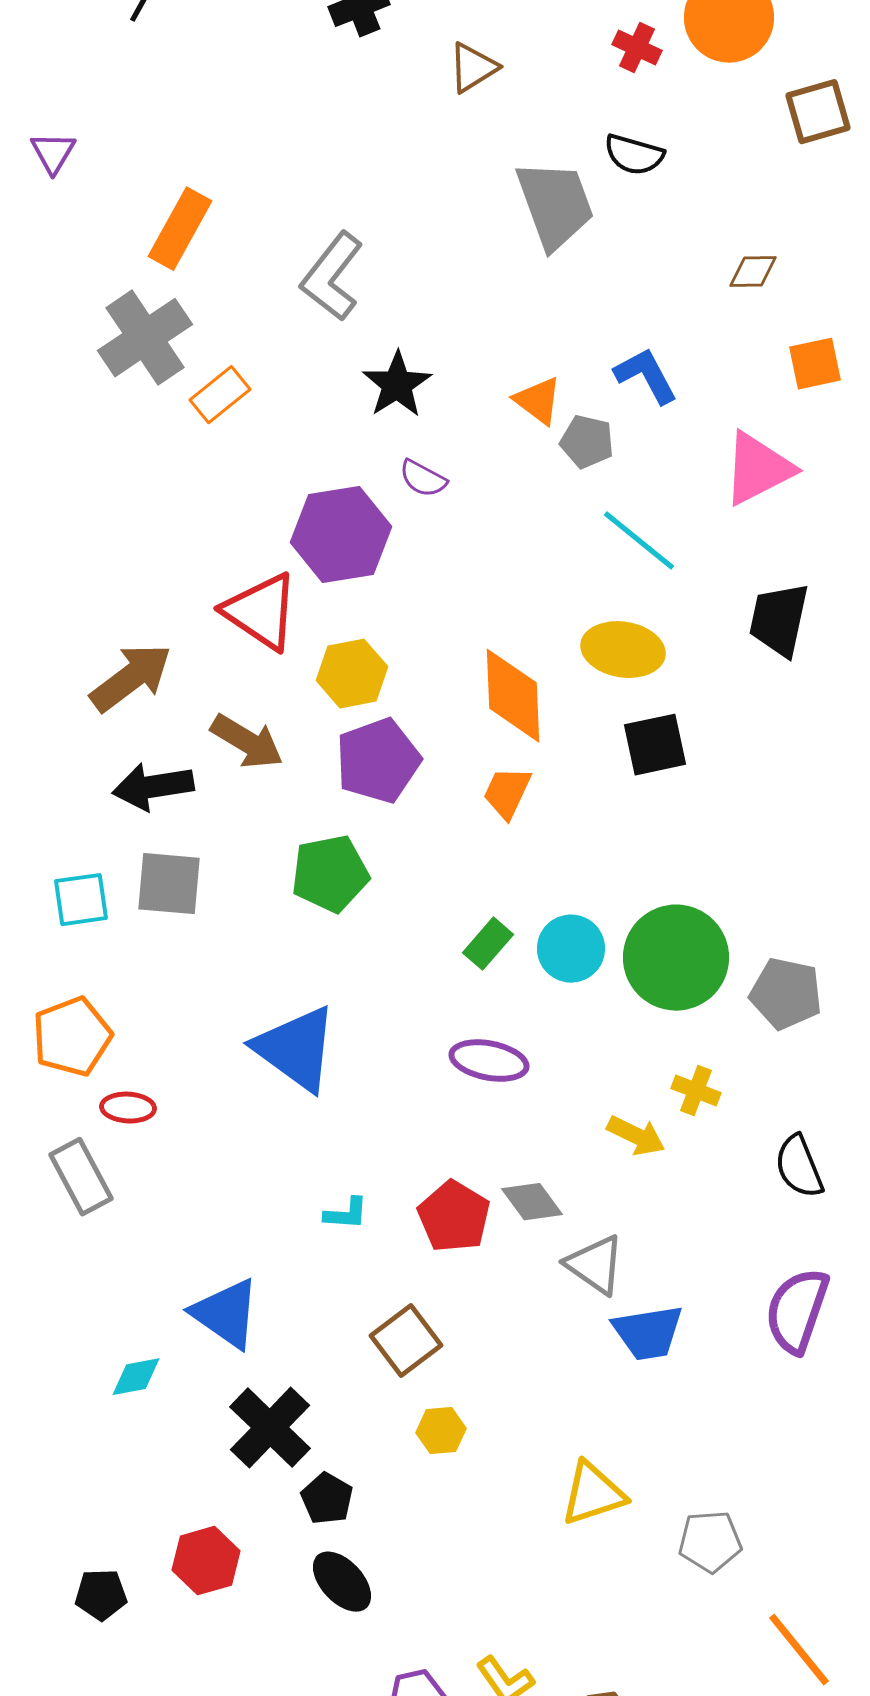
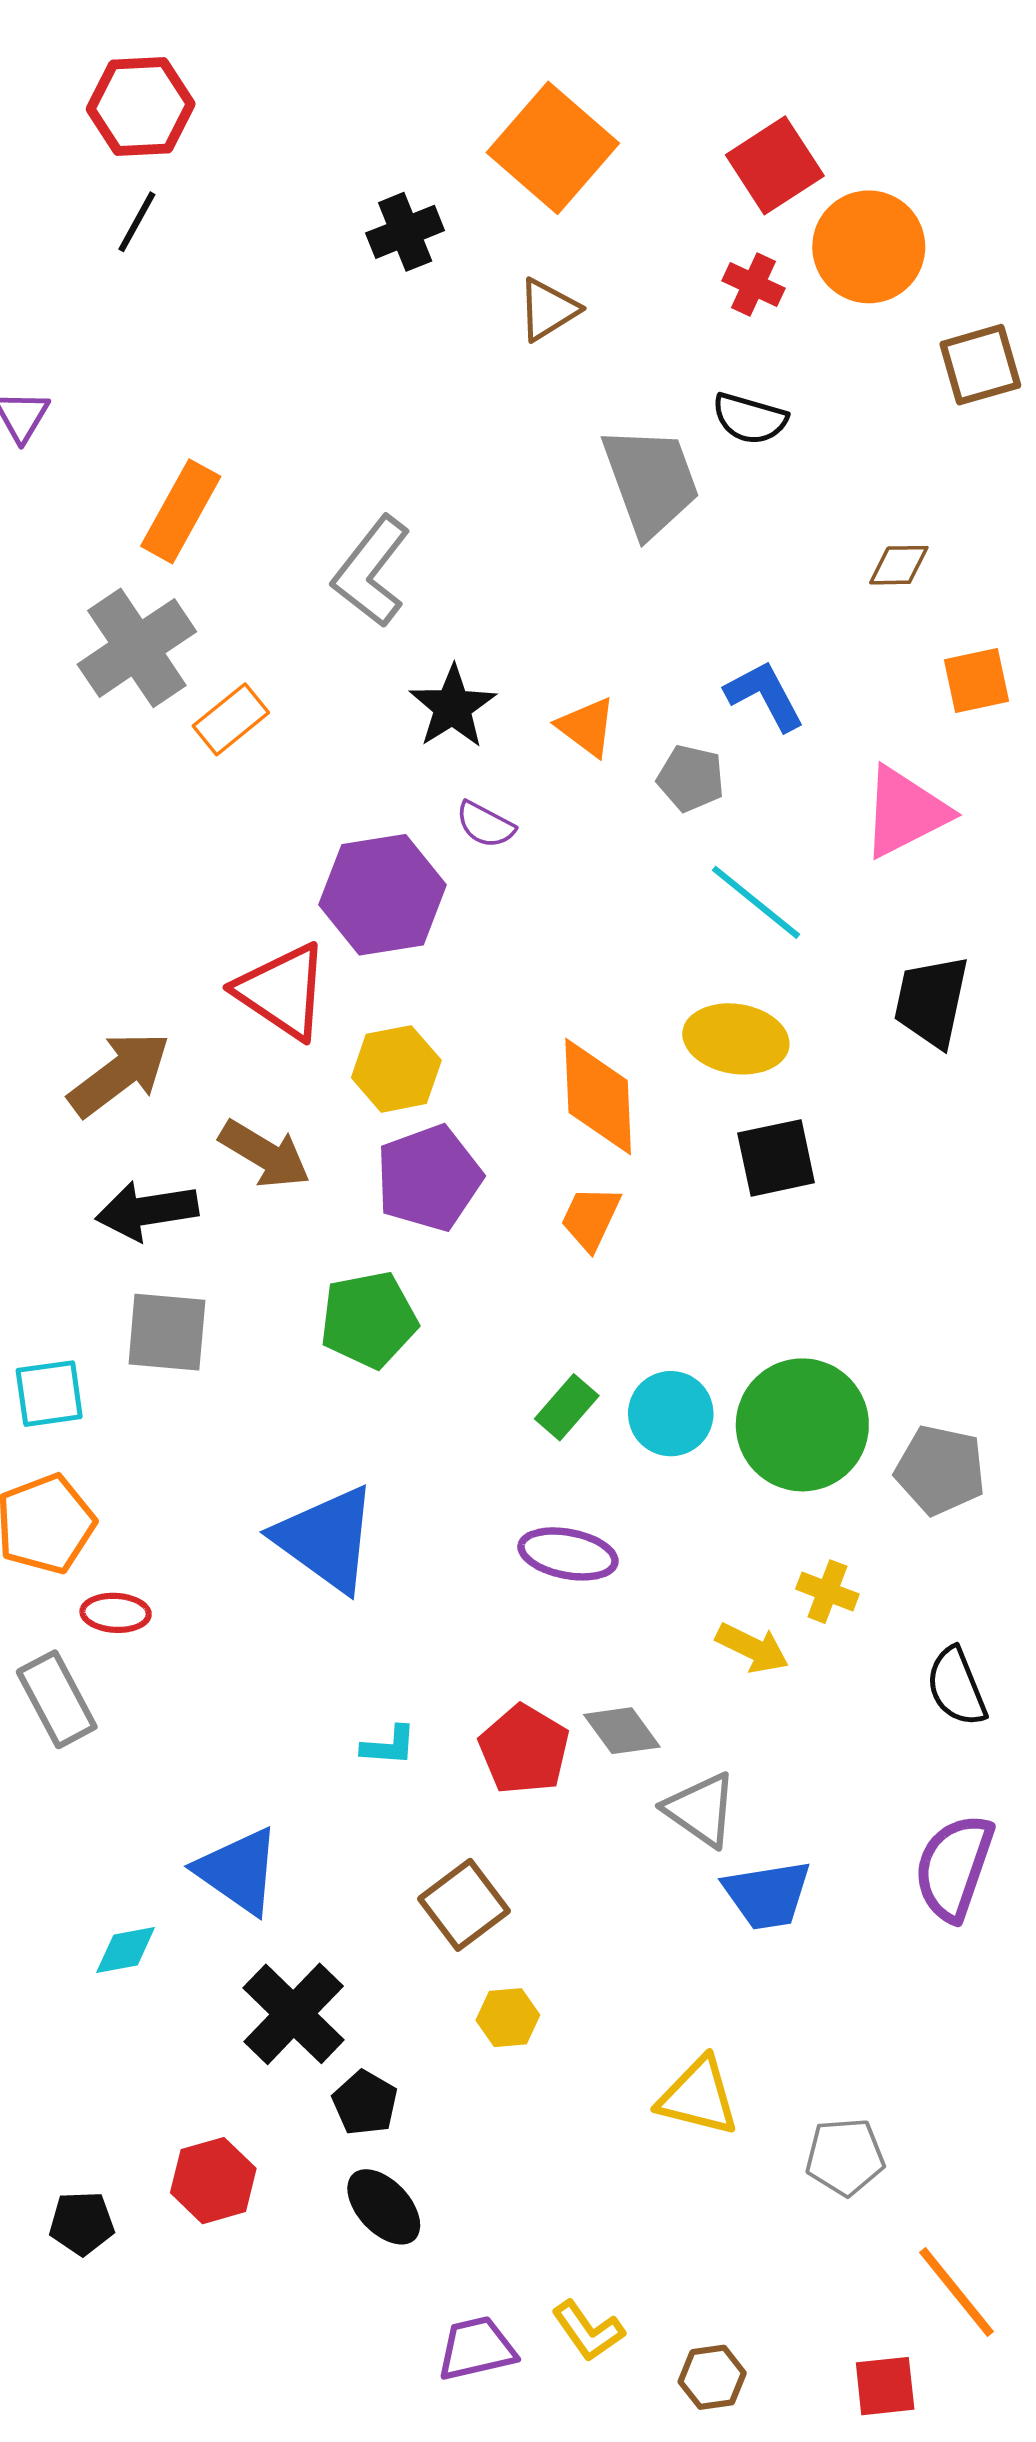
orange triangle: (538, 401) -> (587, 727), moved
cyan square: (81, 900) -> (49, 1394), moved
yellow triangle: (593, 1494) -> (698, 2097), turned 32

